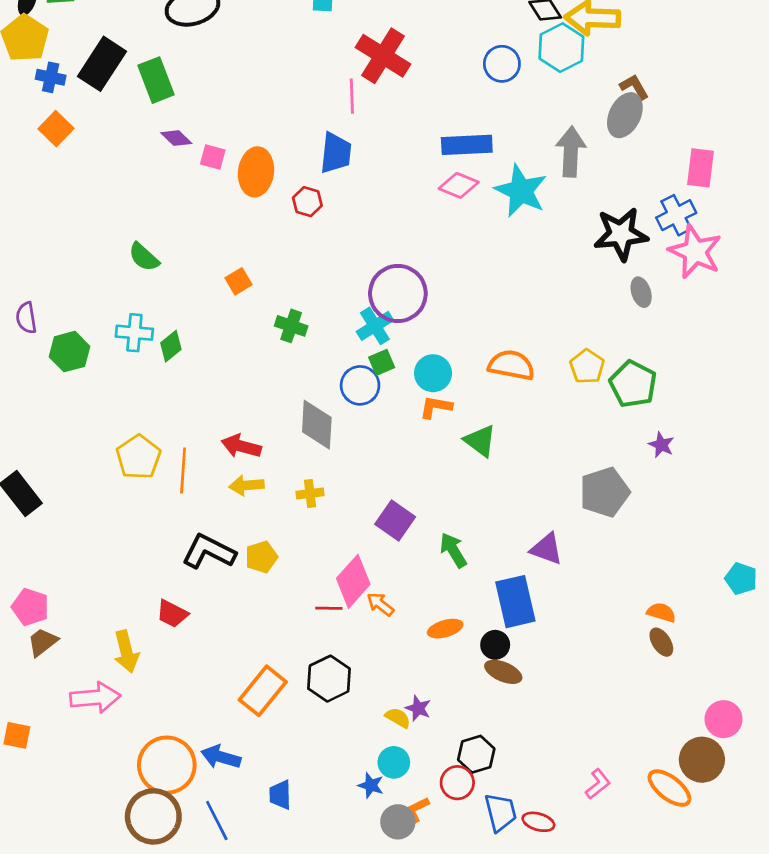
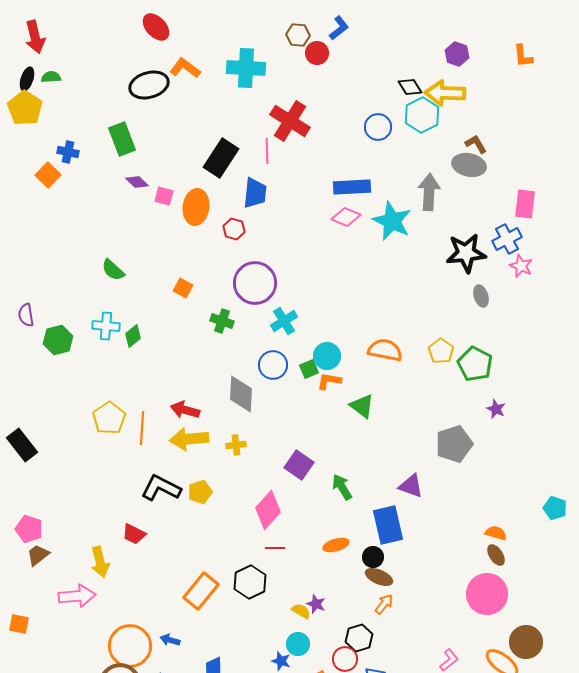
black rectangle: (102, 64) -> (221, 158), moved
blue cross: (51, 77) -> (68, 152), moved
gray ellipse: (625, 115) -> (469, 165), turned 76
pink star: (695, 252) -> (521, 266), size x0.6
orange square: (238, 281) -> (183, 288), turned -30
purple circle: (398, 294) -> (255, 283), moved
green square: (382, 362) -> (309, 369), moved
yellow arrow: (247, 485) -> (189, 439), size x1.5
orange arrow: (380, 604) -> (384, 604), moved, turned 90
red line: (329, 608) -> (275, 548), moved
pink circle: (724, 719) -> (487, 594), moved, size x1.5
blue arrow: (221, 757) -> (170, 640), size x0.7

